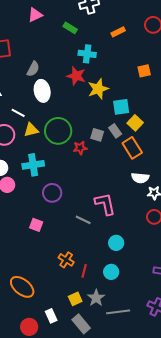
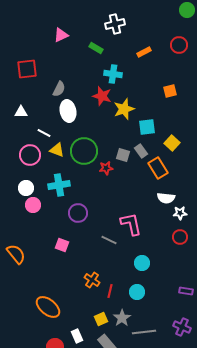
yellow square: (135, 123) -> (172, 143), moved
yellow triangle: (31, 130) -> (57, 150), turned 35

